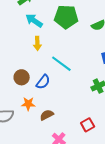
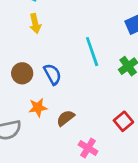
cyan line: (61, 64) -> (92, 52), moved, turned 45
blue semicircle: (43, 82) -> (52, 74), turned -56

